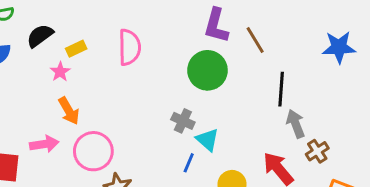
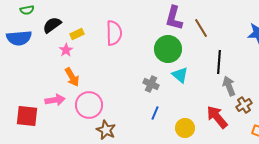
cyan triangle: (207, 140) -> (180, 75), moved

